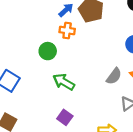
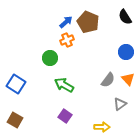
orange cross: (67, 31) -> (67, 40), turned -32

